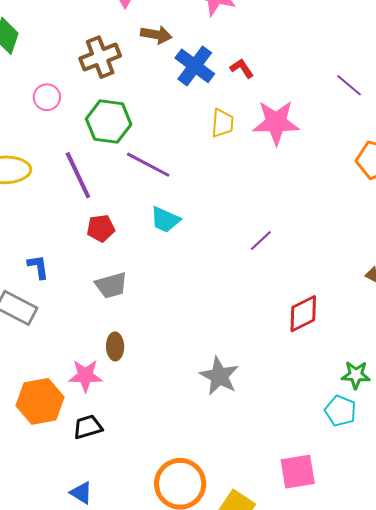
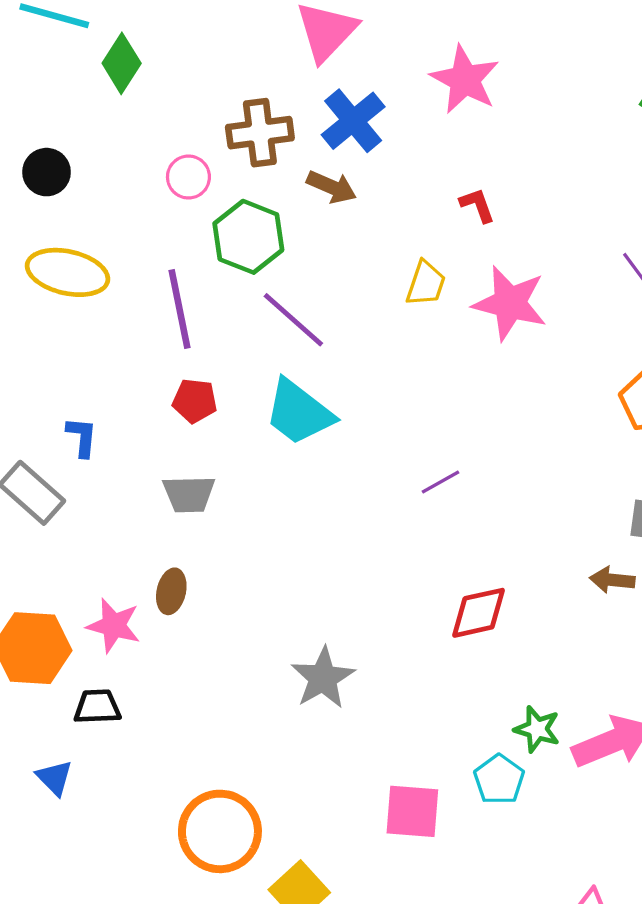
brown arrow: (156, 35) -> (332, 187), moved
blue cross: (195, 66) -> (353, 121), moved
pink circle: (47, 97) -> (188, 177), moved
cyan trapezoid: (165, 220) -> (299, 412), size x1.5
pink square: (298, 472) -> (412, 811), moved
blue triangle: (81, 493) -> (54, 778), moved

